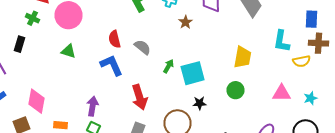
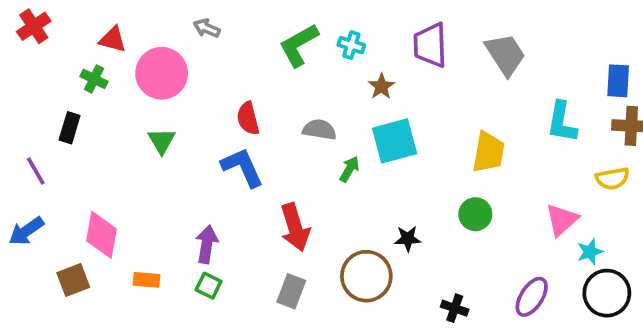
gray semicircle: (142, 47) -> (319, 130), moved, turned -30
green triangle: (68, 51) -> (162, 141), turned 42
yellow semicircle: (302, 61) -> (612, 178), moved
cyan square: (192, 73) -> (395, 141), moved
pink triangle: (282, 93) -> (562, 220), turned -42
cyan star: (310, 98) -> (590, 252), moved

